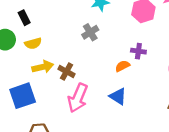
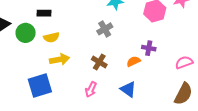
black rectangle: (24, 18) -> (44, 13), turned -64
brown cross: (67, 71) -> (99, 62), moved
pink arrow: (78, 98) -> (91, 89), size x0.6

